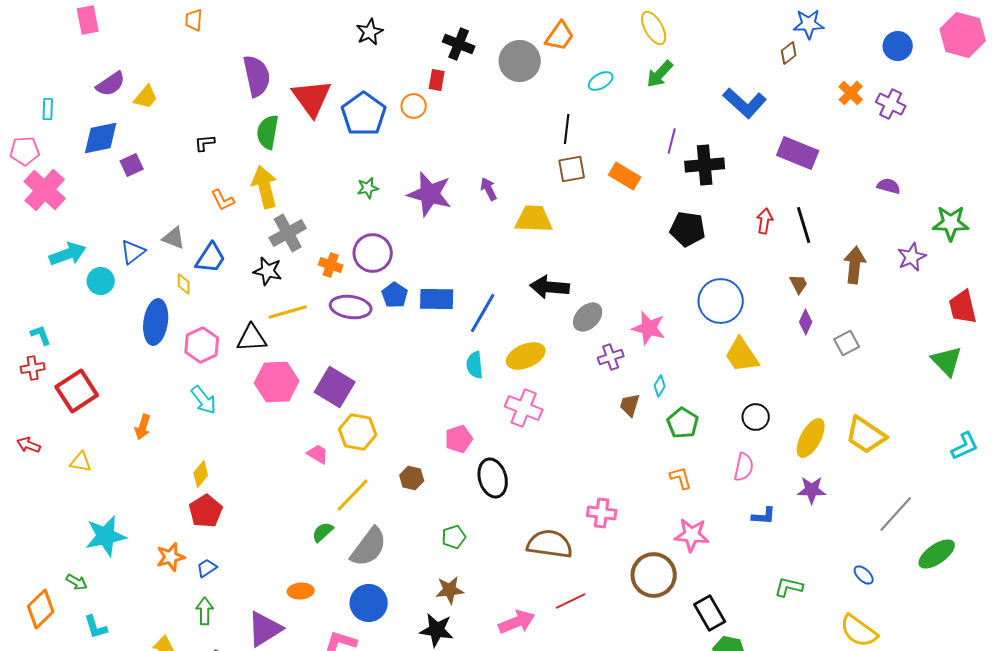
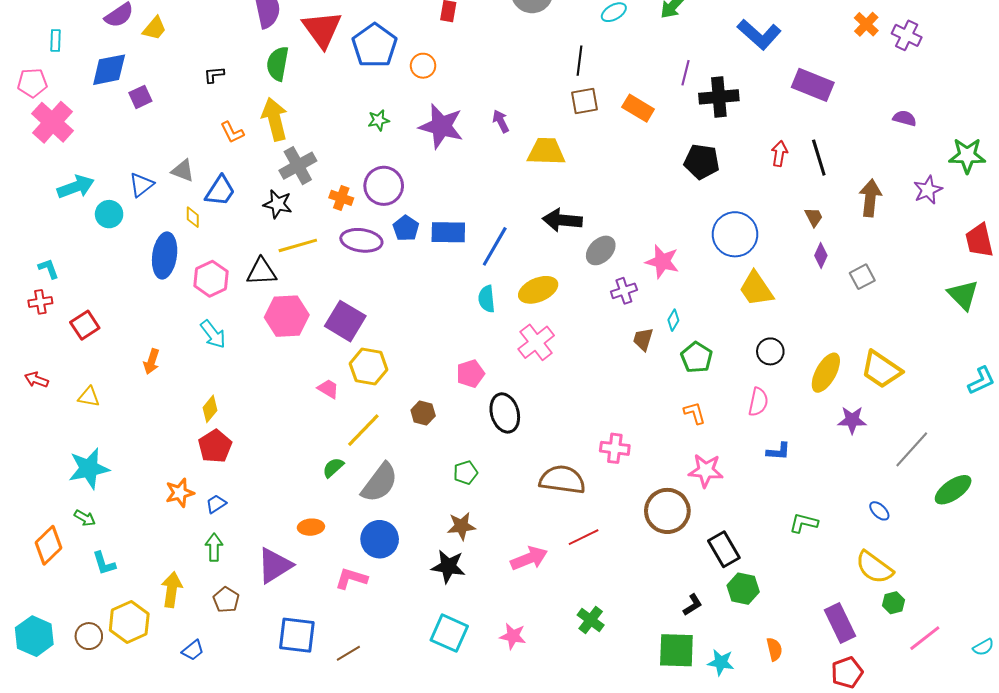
orange circle: (414, 106) -> (423, 66), moved
red square: (77, 391) -> (85, 325), size x0.7
pink cross: (524, 408) -> (536, 342), turned 30
purple star: (812, 490) -> (852, 420), moved
cyan star: (106, 536) -> (89, 469), moved

